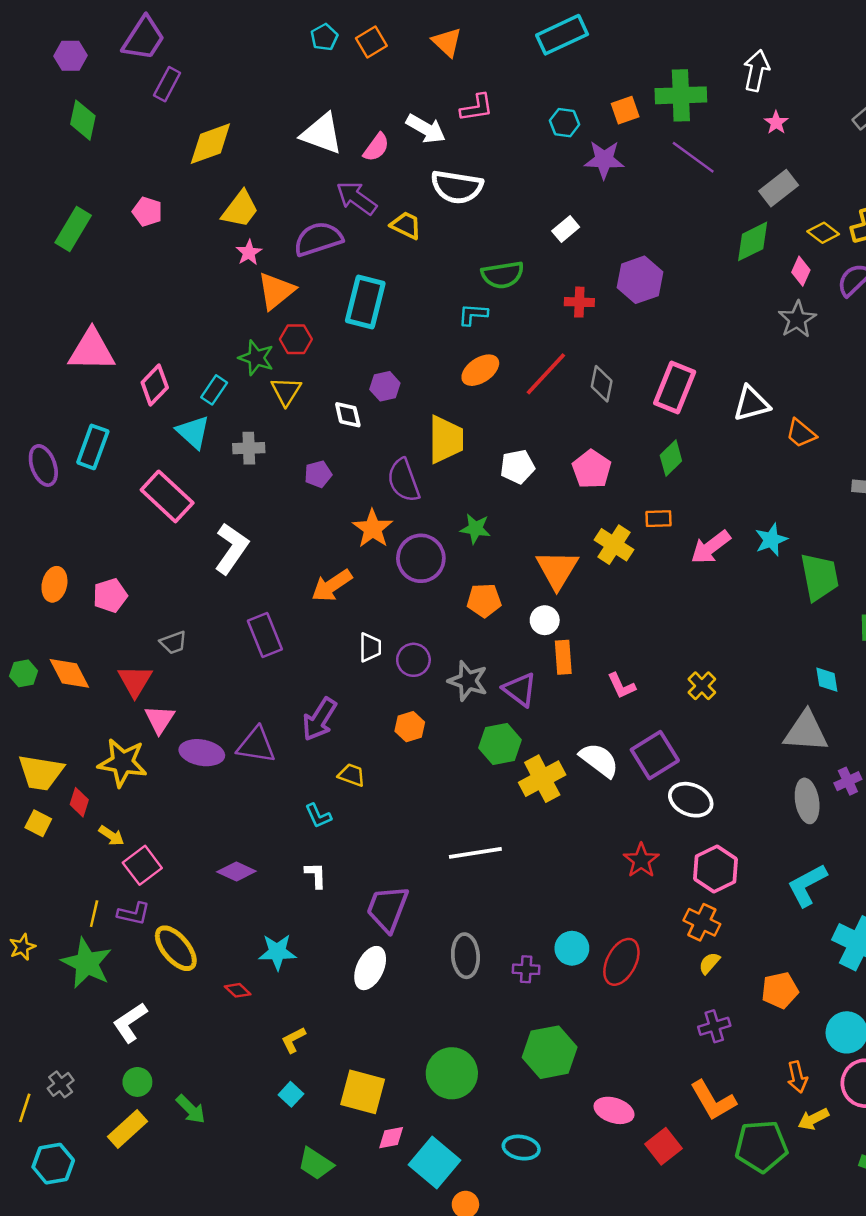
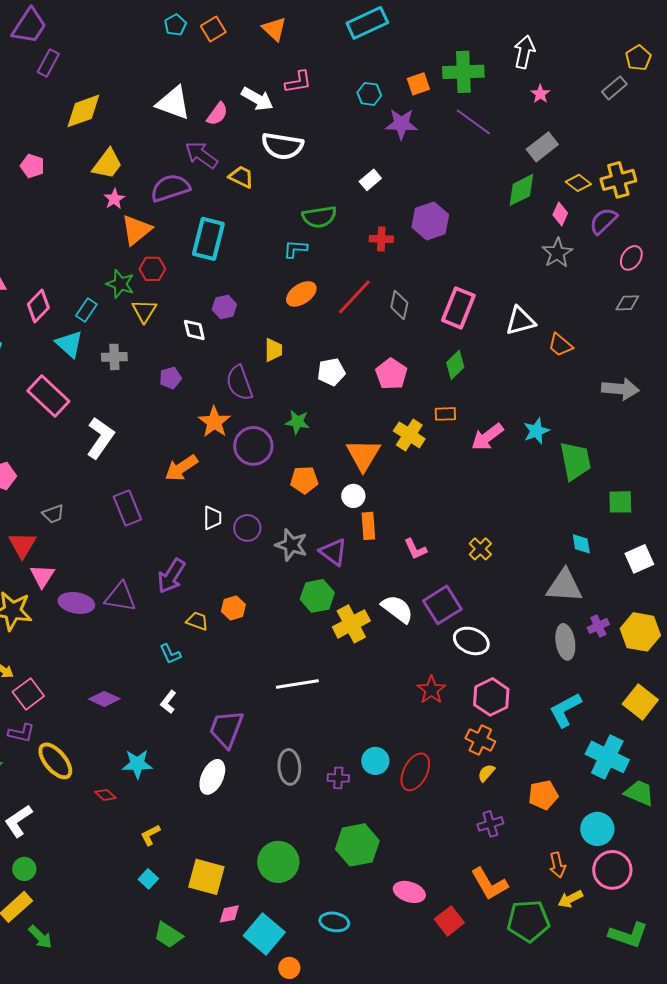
yellow trapezoid: (446, 439) -> (273, 350), size x0.6
orange hexagon: (410, 727) -> (233, 608), moved
white L-shape: (316, 875) -> (168, 702), turned -140
green arrow: (191, 1109) -> (40, 937), moved

